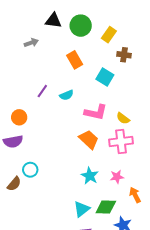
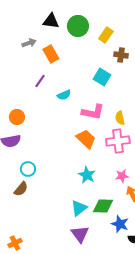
orange rectangle: (75, 60) -> (51, 54), moved
purple line: (42, 91) -> (40, 81), moved
yellow semicircle: (123, 118) -> (120, 118), turned 40
pink star: (117, 177) -> (122, 176), moved
brown semicircle: (14, 184) -> (21, 189), moved

